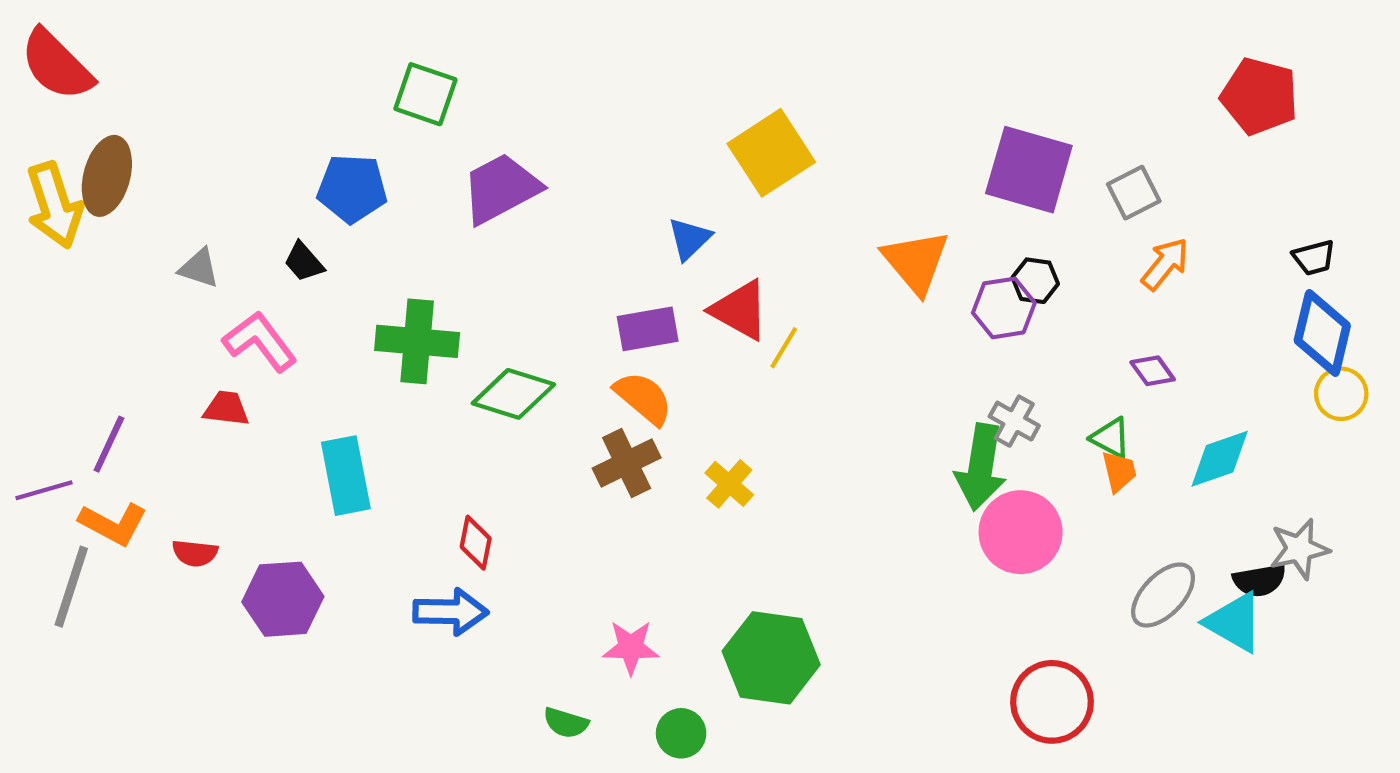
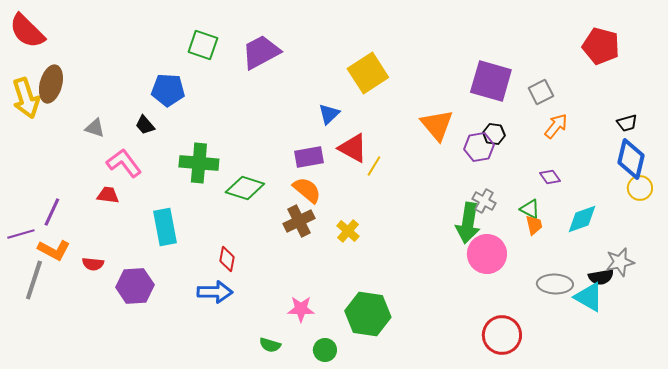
purple trapezoid: (501, 188) -> (261, 52), moved
gray ellipse: (1163, 595) -> (555, 284), turned 48

